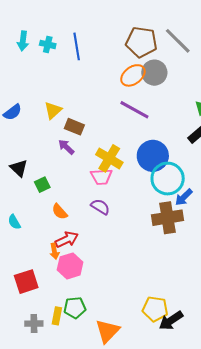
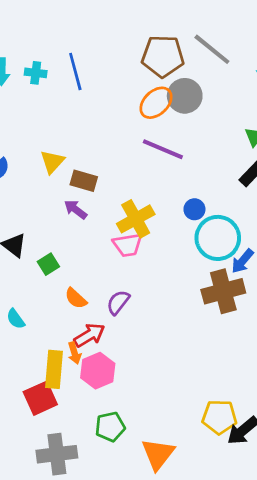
blue circle: (153, 156) -> (194, 209), size x0.5
yellow cross: (109, 158) -> (136, 219), turned 36
purple semicircle: (100, 207) -> (118, 302), moved, turned -78
yellow rectangle: (57, 316) -> (54, 369), moved, size x1.5
gray cross: (34, 324) -> (57, 454), size x1.6

